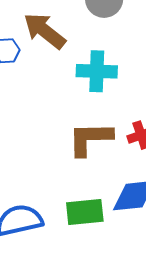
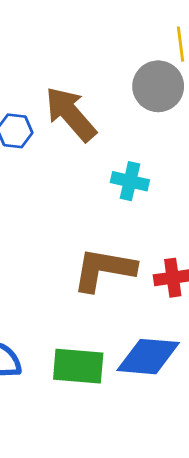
cyan cross: (97, 71) -> (130, 181), size x0.7

